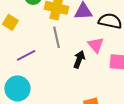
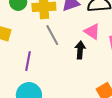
purple line: (26, 55) -> (28, 61), turned -36

